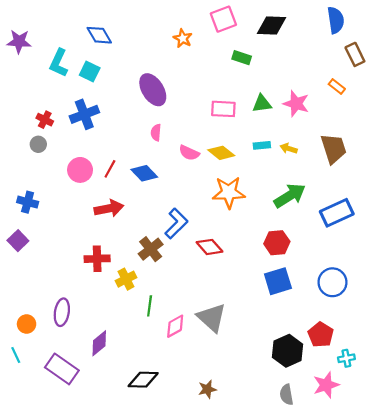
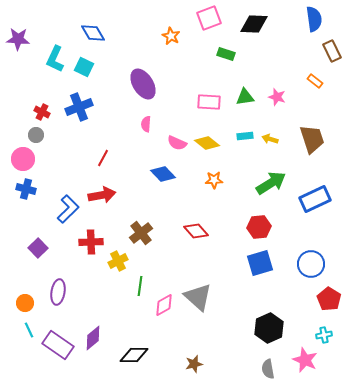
pink star: (296, 104) -> (277, 97), size x0.7
pink circle: (80, 170) -> (23, 159), moved
blue diamond: (144, 173) -> (163, 174), moved
orange star: (229, 192) -> (214, 180), size x0.6
blue L-shape: (176, 223) -> (68, 209), moved
purple square: (18, 241) -> (38, 248), moved
red pentagon: (321, 335) -> (329, 299), moved
purple diamond: (99, 343) -> (93, 338), moved
cyan line: (16, 355) -> (29, 330), moved
pink star: (326, 385) -> (305, 360), turned -30

